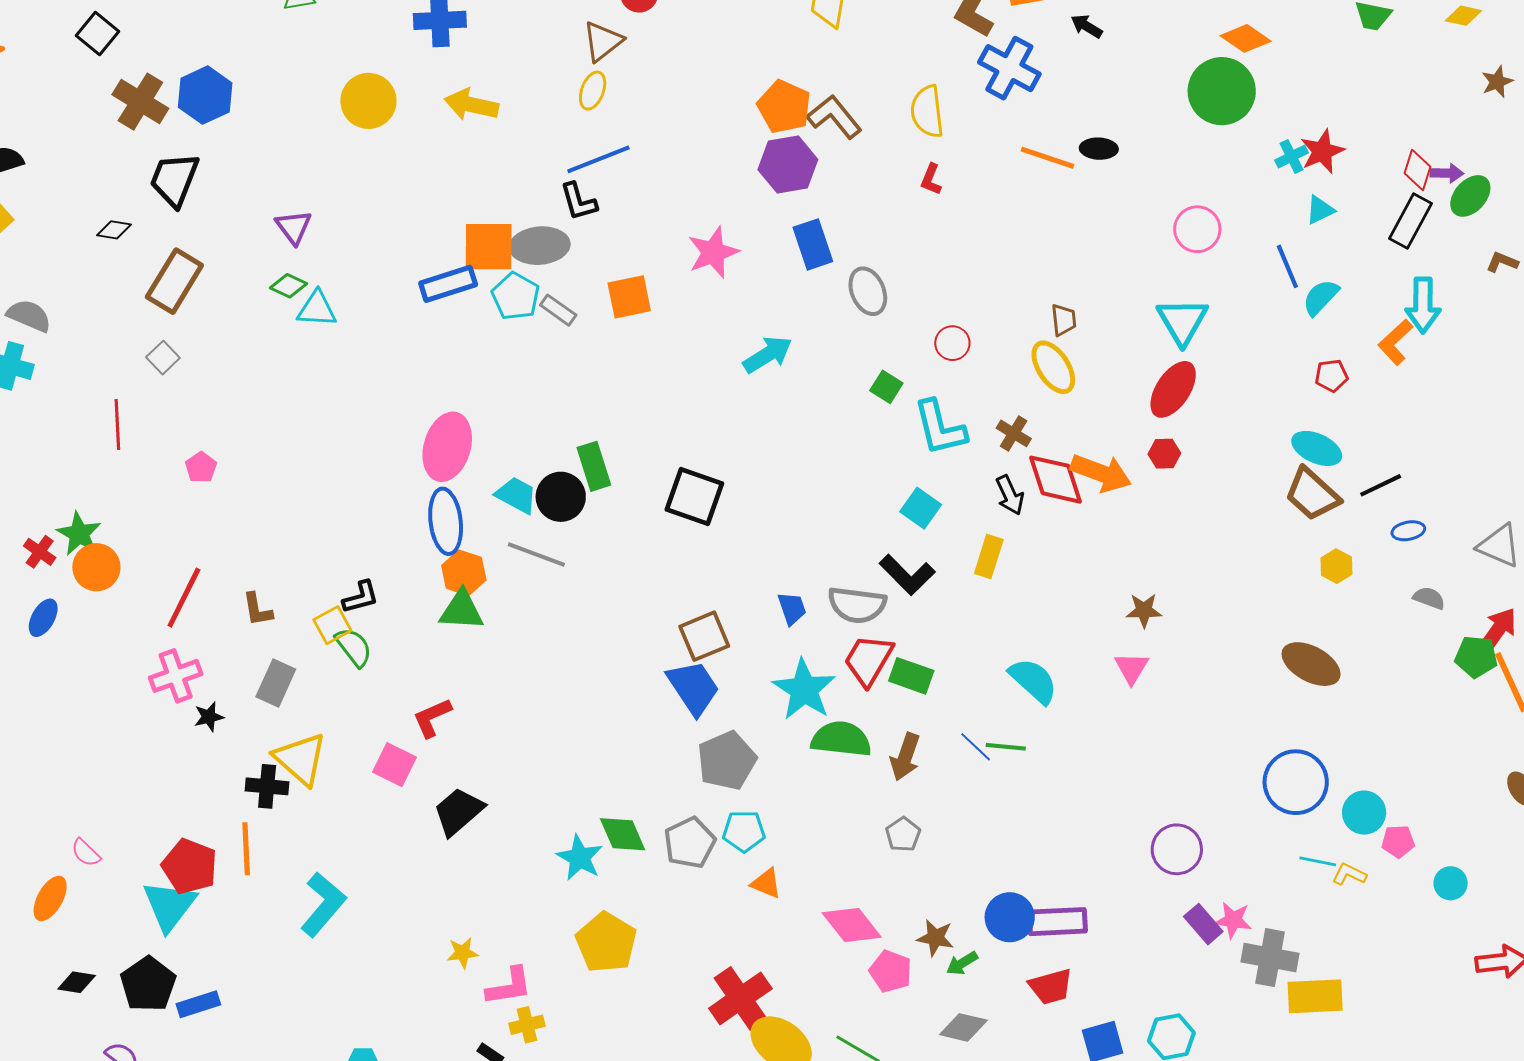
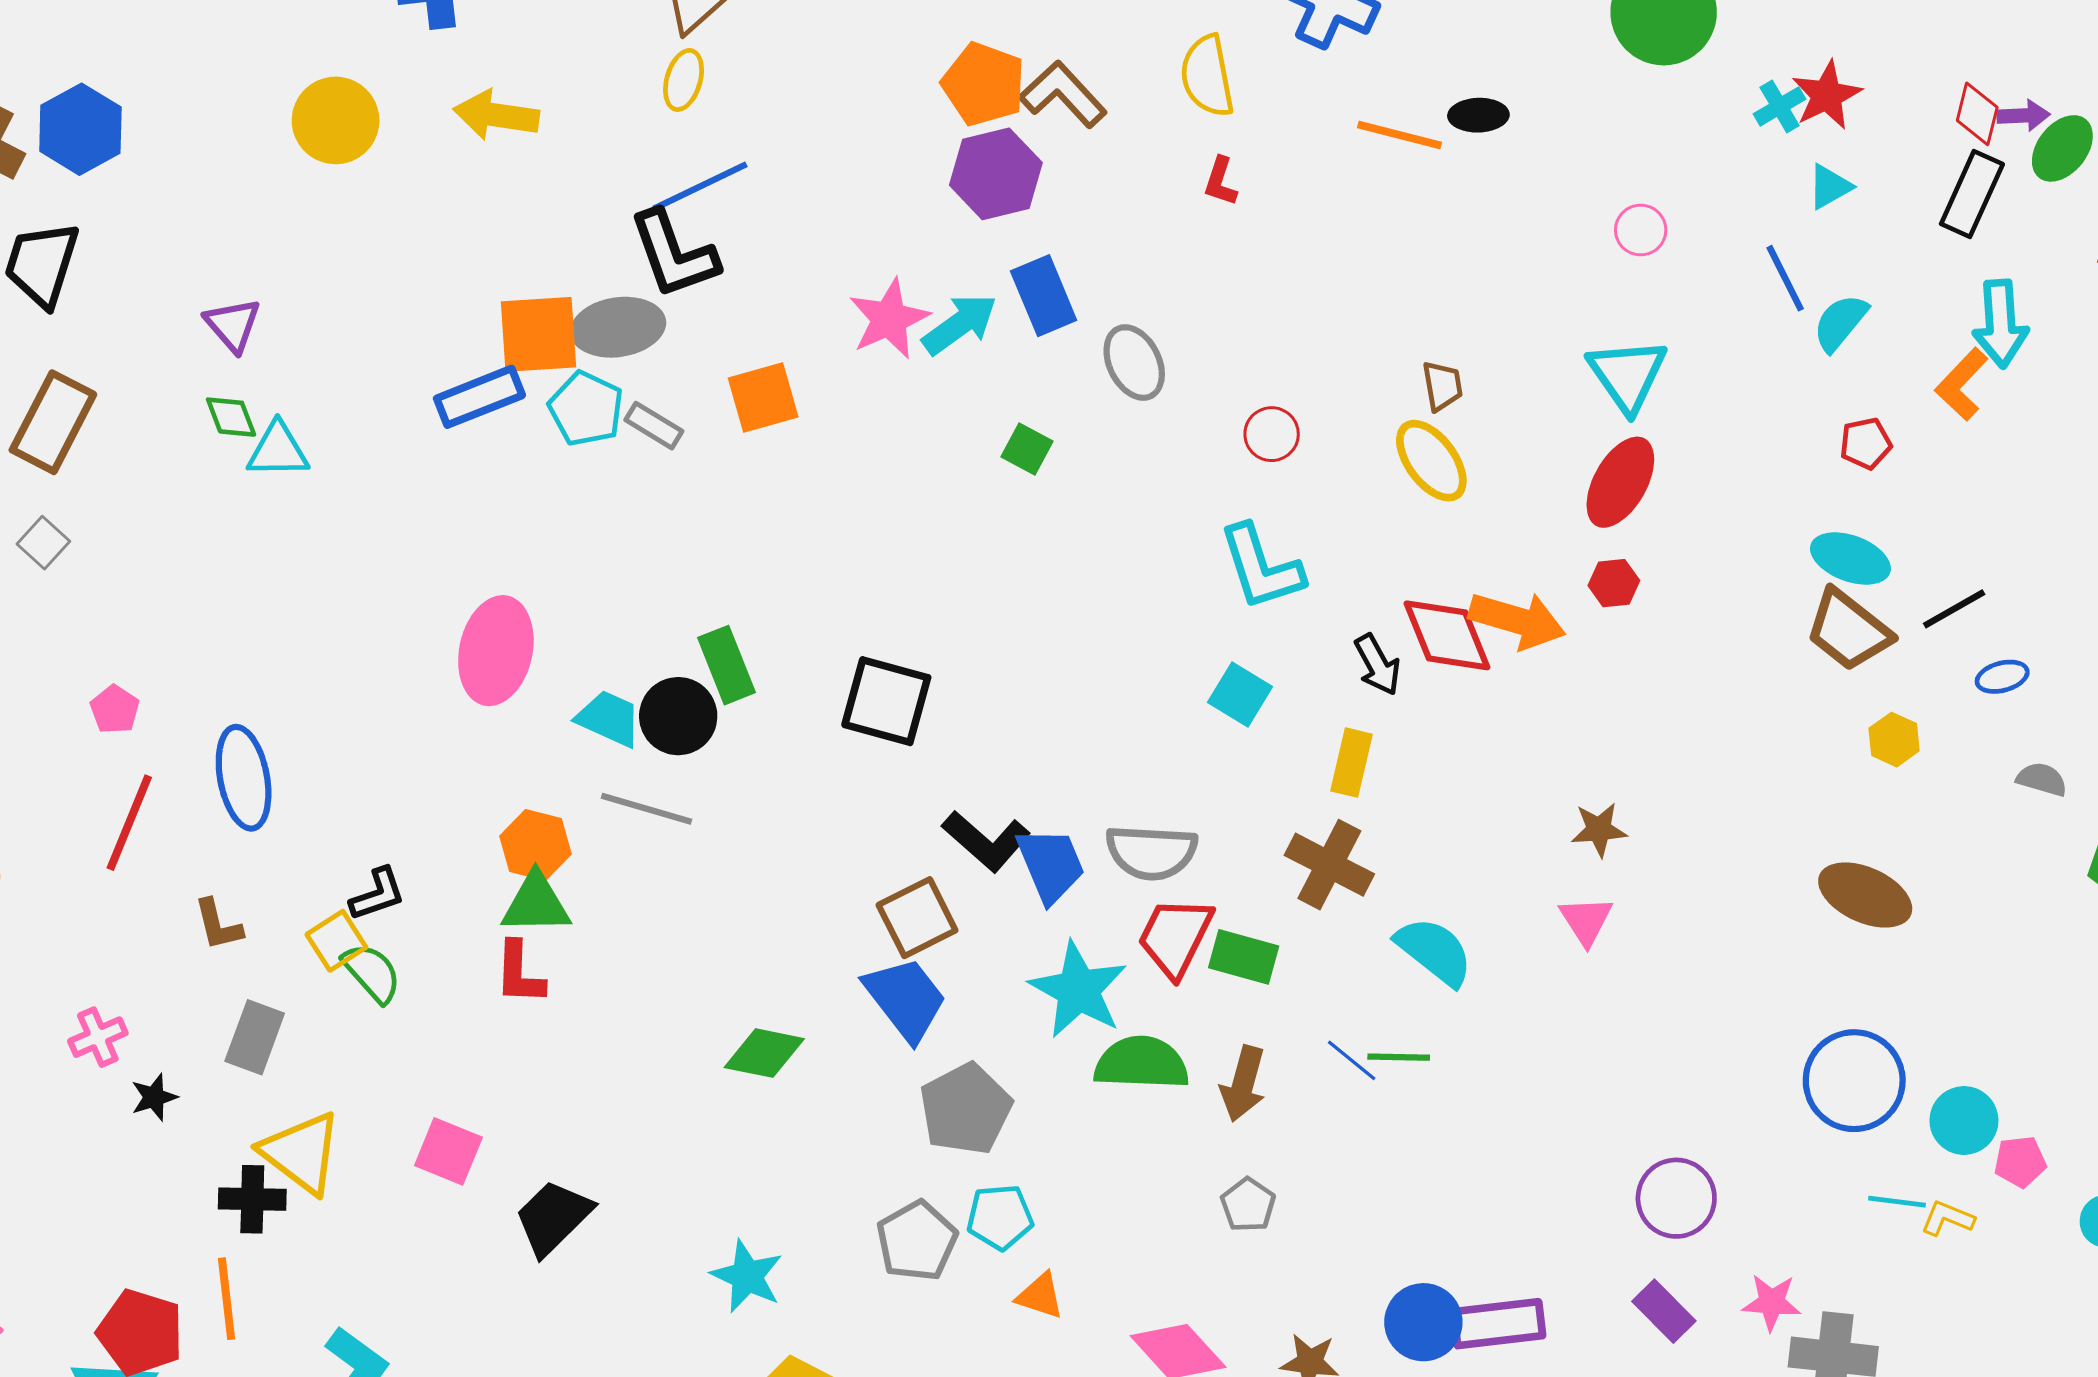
black L-shape: (579, 202) -> (674, 254), size x1.5
pink circle: (1197, 229) -> (1641, 230), size x0.7
green diamond: (288, 286) -> (231, 417), turned 48
cyan arrow: (768, 355) -> (960, 324), moved
green square: (886, 387) -> (1027, 449), moved
brown cross: (1014, 433) -> (1329, 865), moved, size x1.6
blue ellipse: (446, 521) -> (244, 778), moved
black L-shape: (907, 575) -> (986, 841), moved
red line: (184, 598) -> (129, 823), moved
blue trapezoid: (792, 608) -> (1051, 865), size x1.5
pink cross: (176, 676) -> (98, 1037), size x0.7
red L-shape: (432, 718) -> (519, 973), moved, turned -60
green diamond: (623, 834) -> (764, 1053), moved, turned -51
purple rectangle: (1203, 924) -> (1664, 1311), moved

